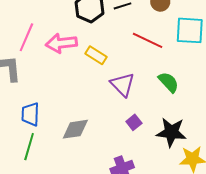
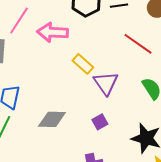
yellow rectangle: (96, 55) -> (83, 64), moved
purple square: (134, 122) -> (100, 122), moved

